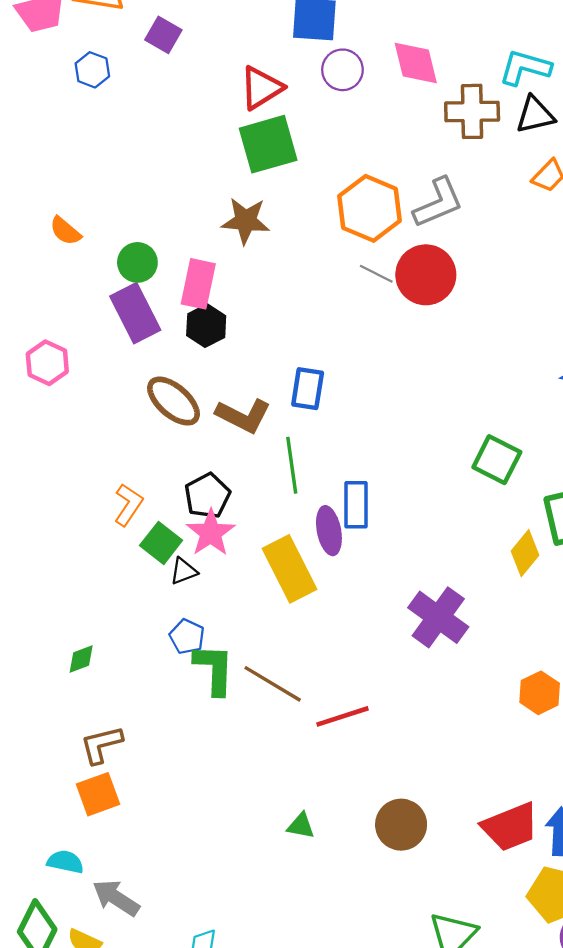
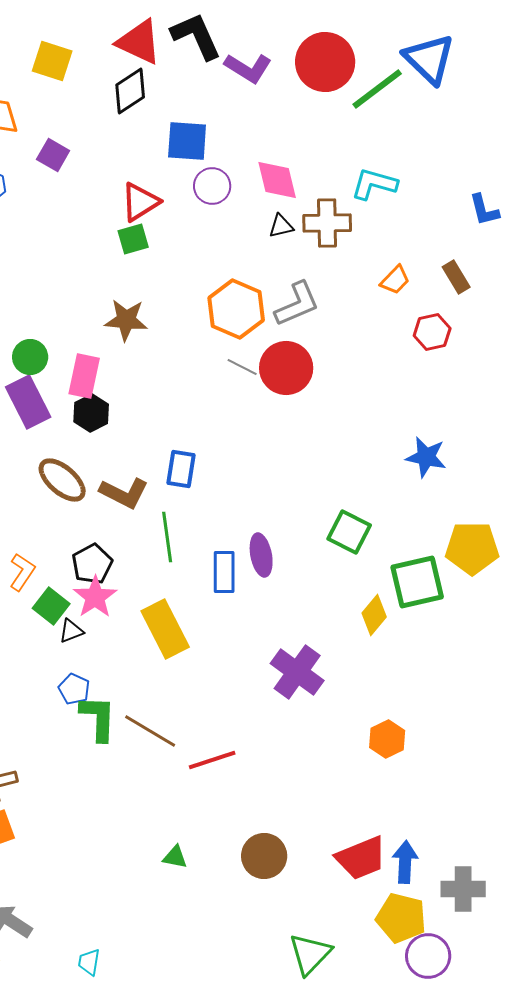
black triangle: (535, 115) -> (281, 226), moved, size x0.7
green square: (268, 144) -> (133, 239), moved, size x0.6
purple ellipse: (329, 531) -> (261, 555), moved

